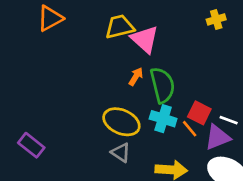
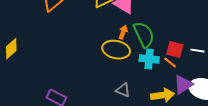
yellow ellipse: (121, 122) -> (116, 50), moved
purple triangle: (218, 137) -> (183, 85), moved

